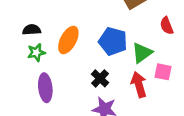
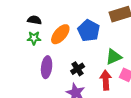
blue pentagon: (113, 41) -> (89, 31), moved
purple ellipse: (45, 88) -> (47, 67), moved

